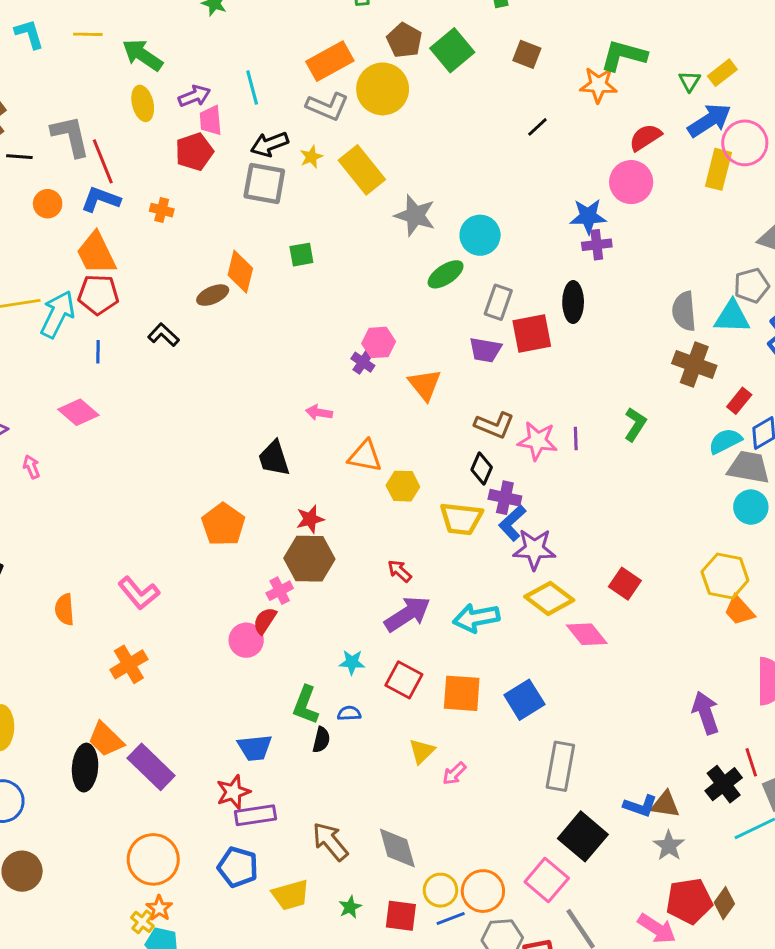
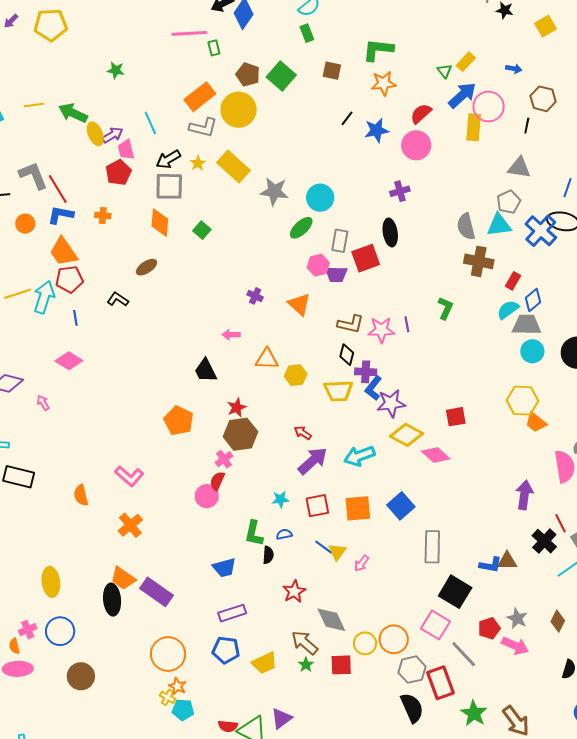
green L-shape: (624, 55) -> (378, 50), moved
yellow ellipse: (143, 103) -> (95, 134), moved
blue star: (588, 216) -> (376, 130), moved
green square: (301, 255) -> (202, 230), turned -30
orange diamond: (240, 272) -> (160, 223), moved
pink hexagon: (379, 342) -> (318, 265), moved
red square: (625, 584) -> (456, 417), turned -35
red square: (404, 680) -> (317, 506), turned -30
purple arrow: (706, 713) -> (524, 495), turned 36
red star: (233, 792) -> (294, 591), moved
brown arrow: (330, 841) -> (305, 643), moved
gray star: (669, 846) -> (517, 618), moved
red pentagon: (689, 901) -> (489, 628), moved, size x0.7
blue line: (451, 919) -> (324, 547), moved, turned 66

